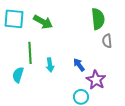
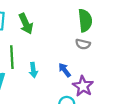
green arrow: (43, 22) -> (26, 24), turned 36
gray semicircle: (107, 41) -> (83, 44), moved, turned -72

